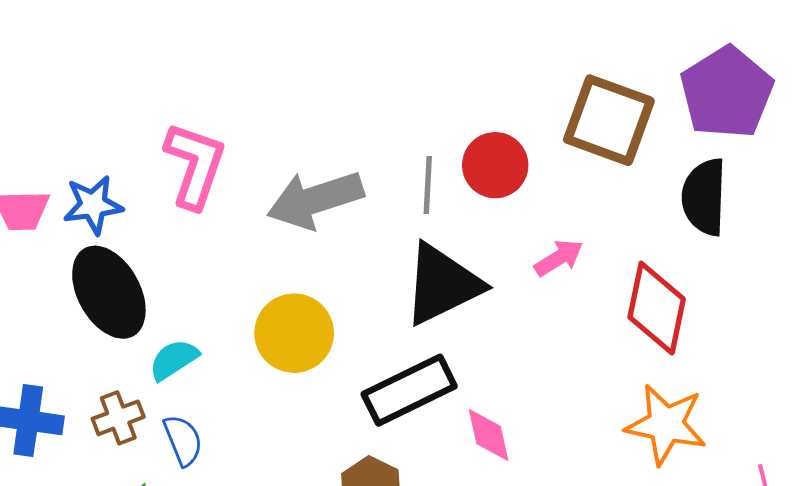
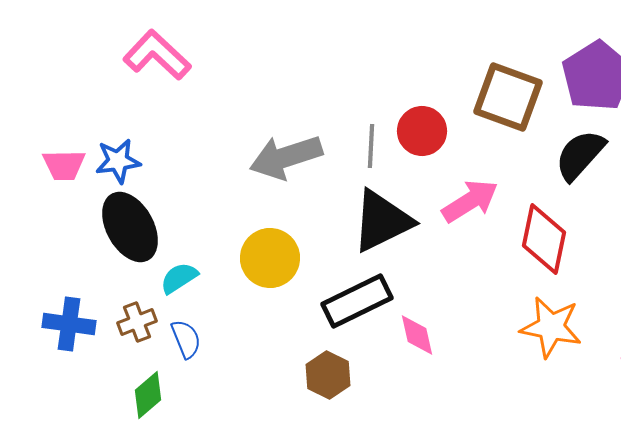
pink L-shape: (195, 165) -> (157, 55), moved, turned -66
black semicircle: (704, 197) -> (580, 155), turned 40
pink arrow: (559, 258) -> (470, 201), size x1.5

